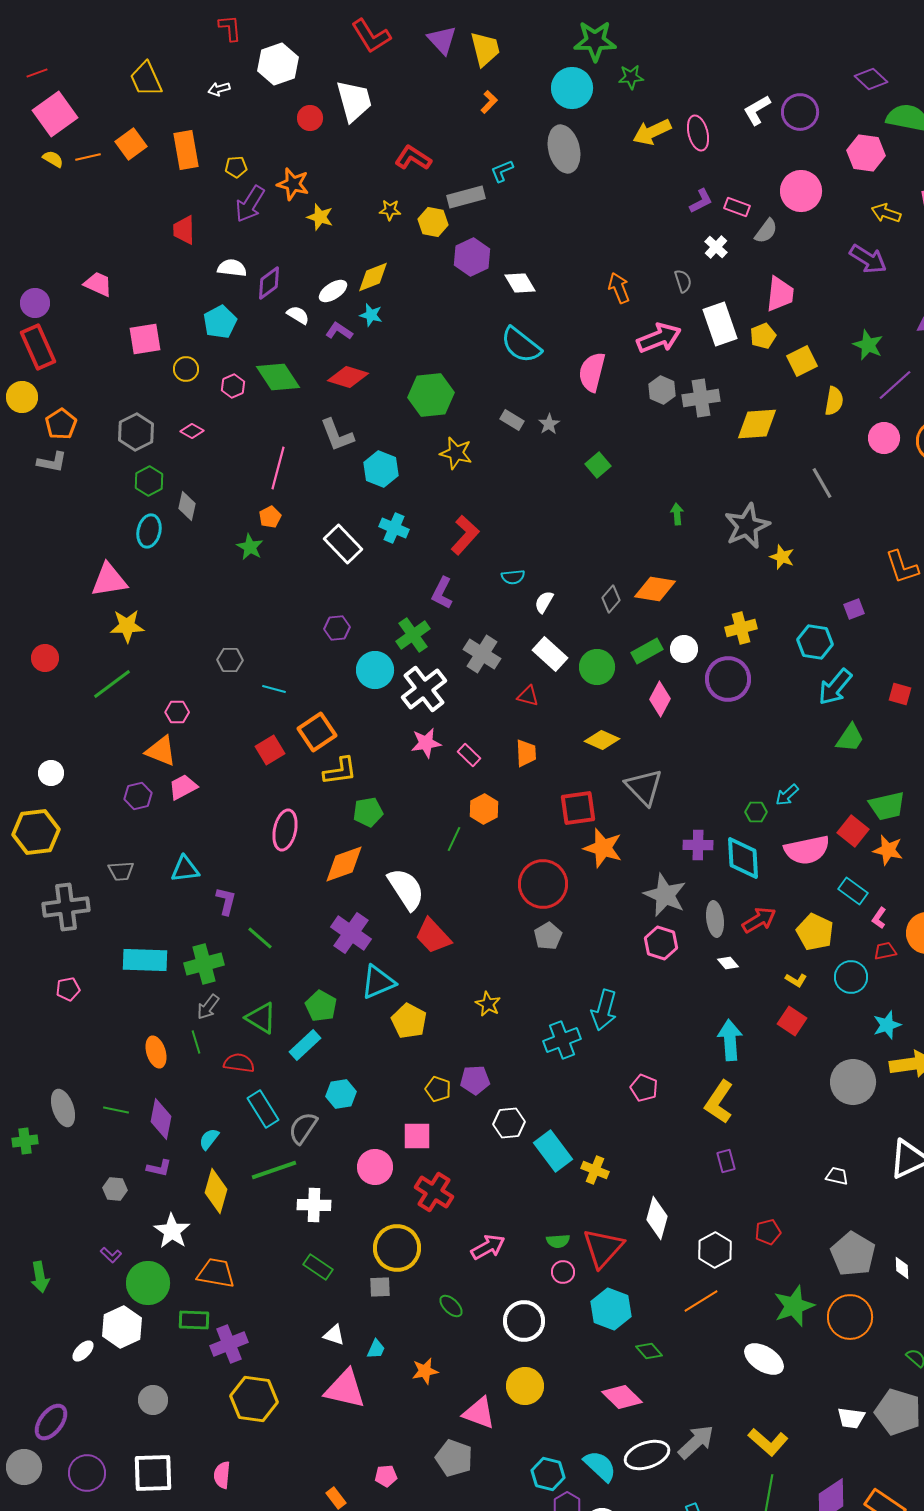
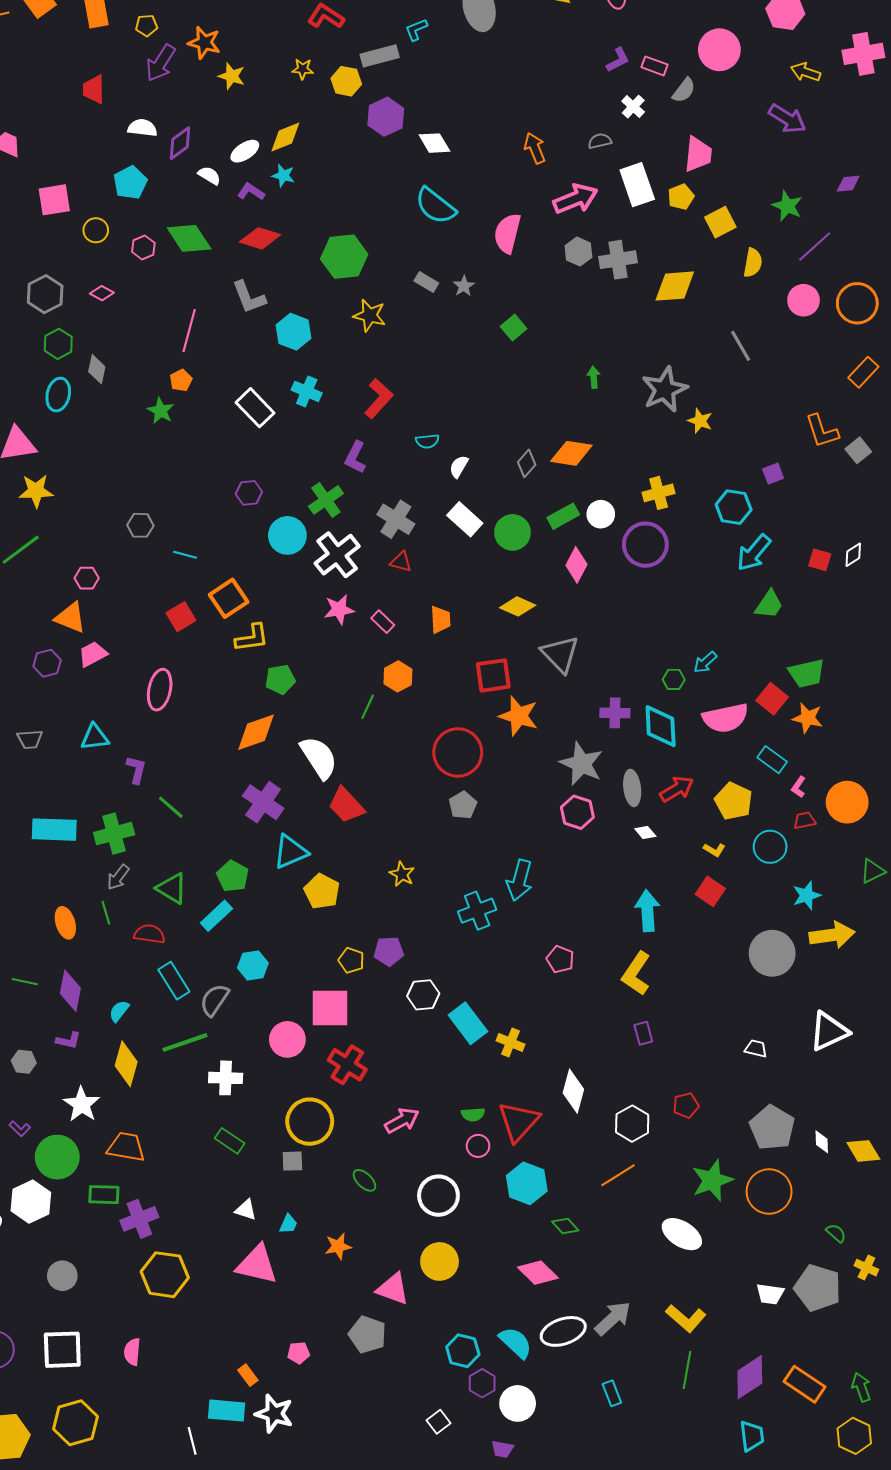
gray semicircle: (683, 281) -> (600, 141), turned -85
red triangle: (528, 696) -> (401, 562), moved
pink ellipse: (285, 830) -> (160, 690), moved
pink square: (417, 1136) -> (330, 1008), size x1.4

